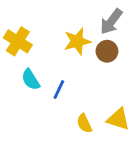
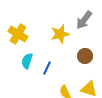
brown circle: (107, 51) -> (85, 56), moved
cyan semicircle: (31, 80) -> (27, 61), turned 49

